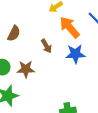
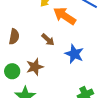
blue star: (75, 54) -> (74, 54), moved, turned -30

